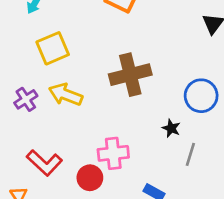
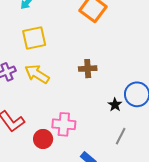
brown cross: (130, 75) -> (88, 69), size x0.6
black star: (171, 128) -> (115, 105), moved

